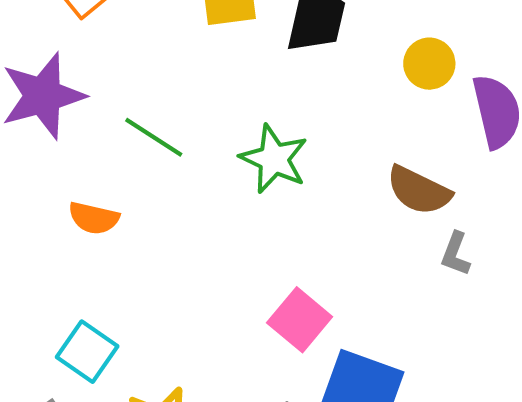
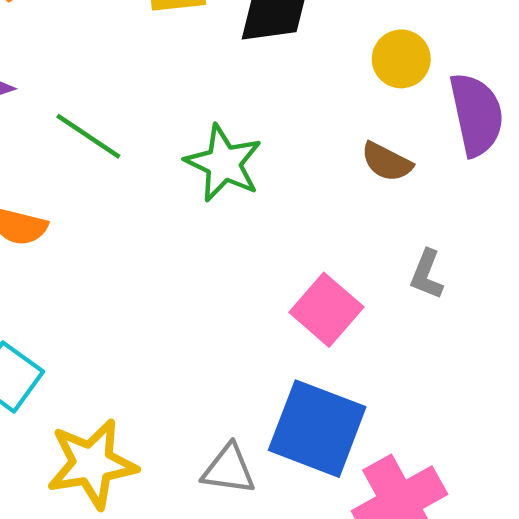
brown semicircle: (419, 190) -> (387, 162), moved, size x0.7
pink square: (300, 320) -> (326, 310), moved

